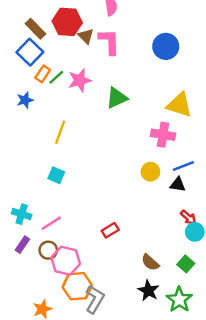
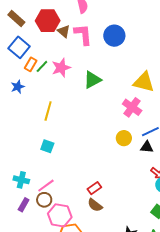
brown rectangle: (35, 29) -> (16, 19), moved
blue circle: (166, 46) -> (114, 36), moved
pink cross: (163, 135) -> (132, 107), turned 30
brown circle: (48, 250) -> (44, 200), moved
brown semicircle: (150, 262) -> (95, 205), moved

